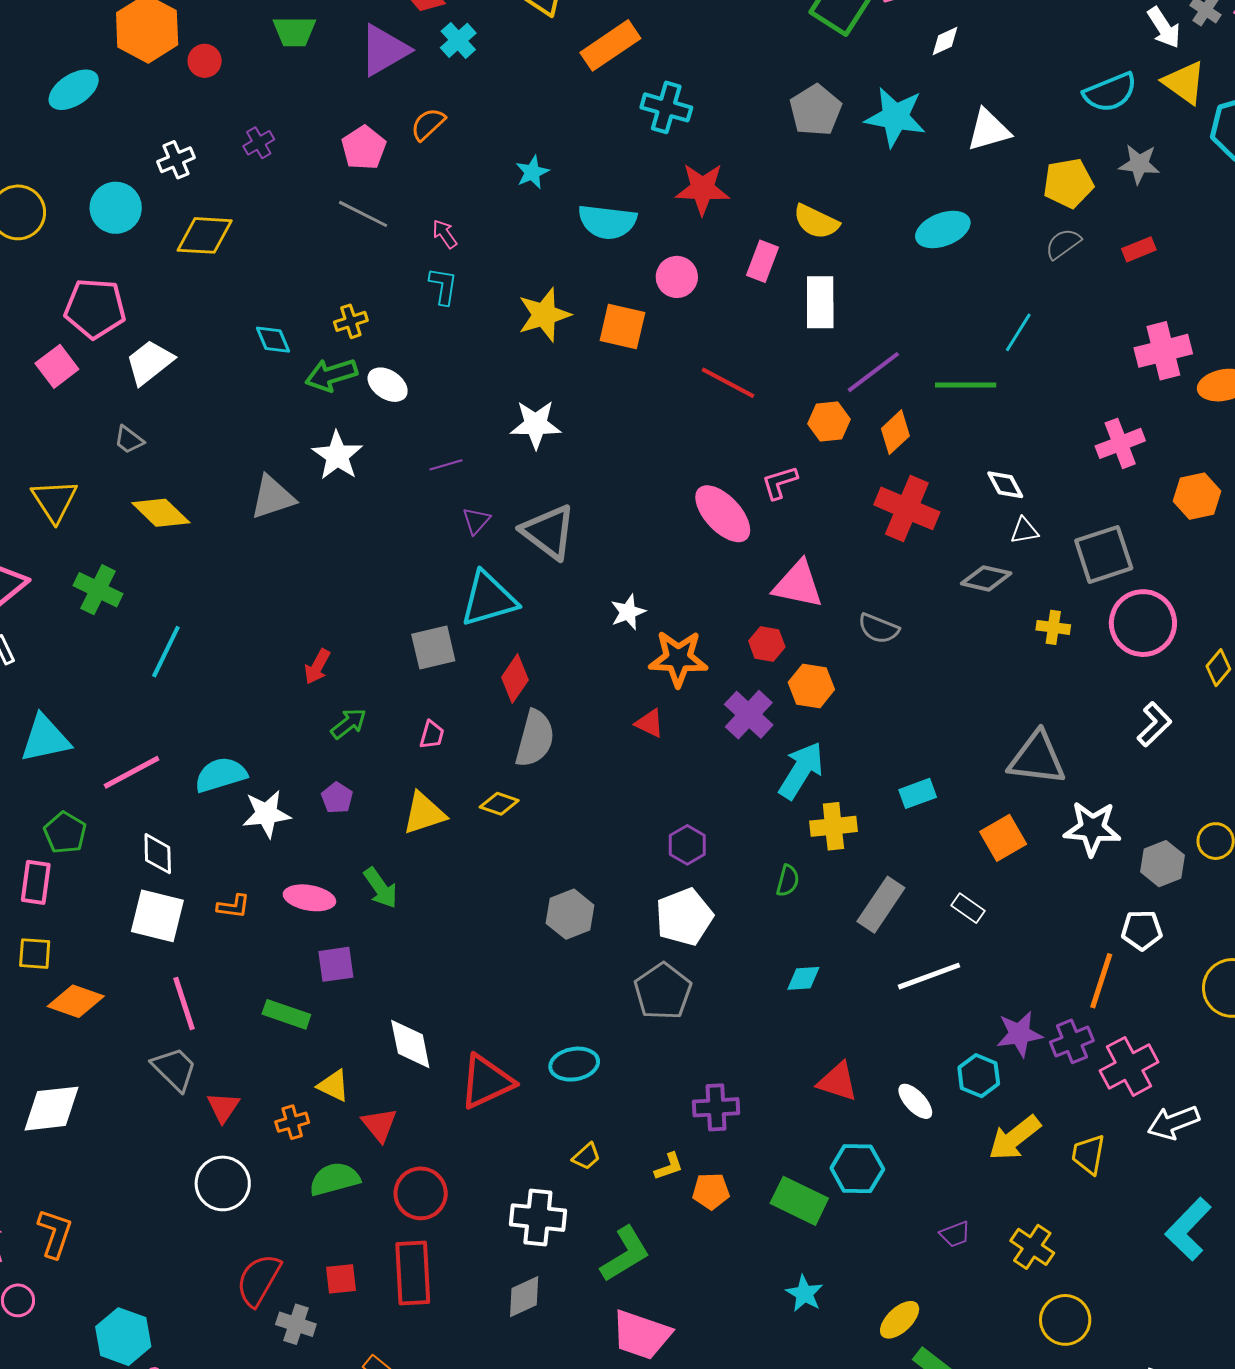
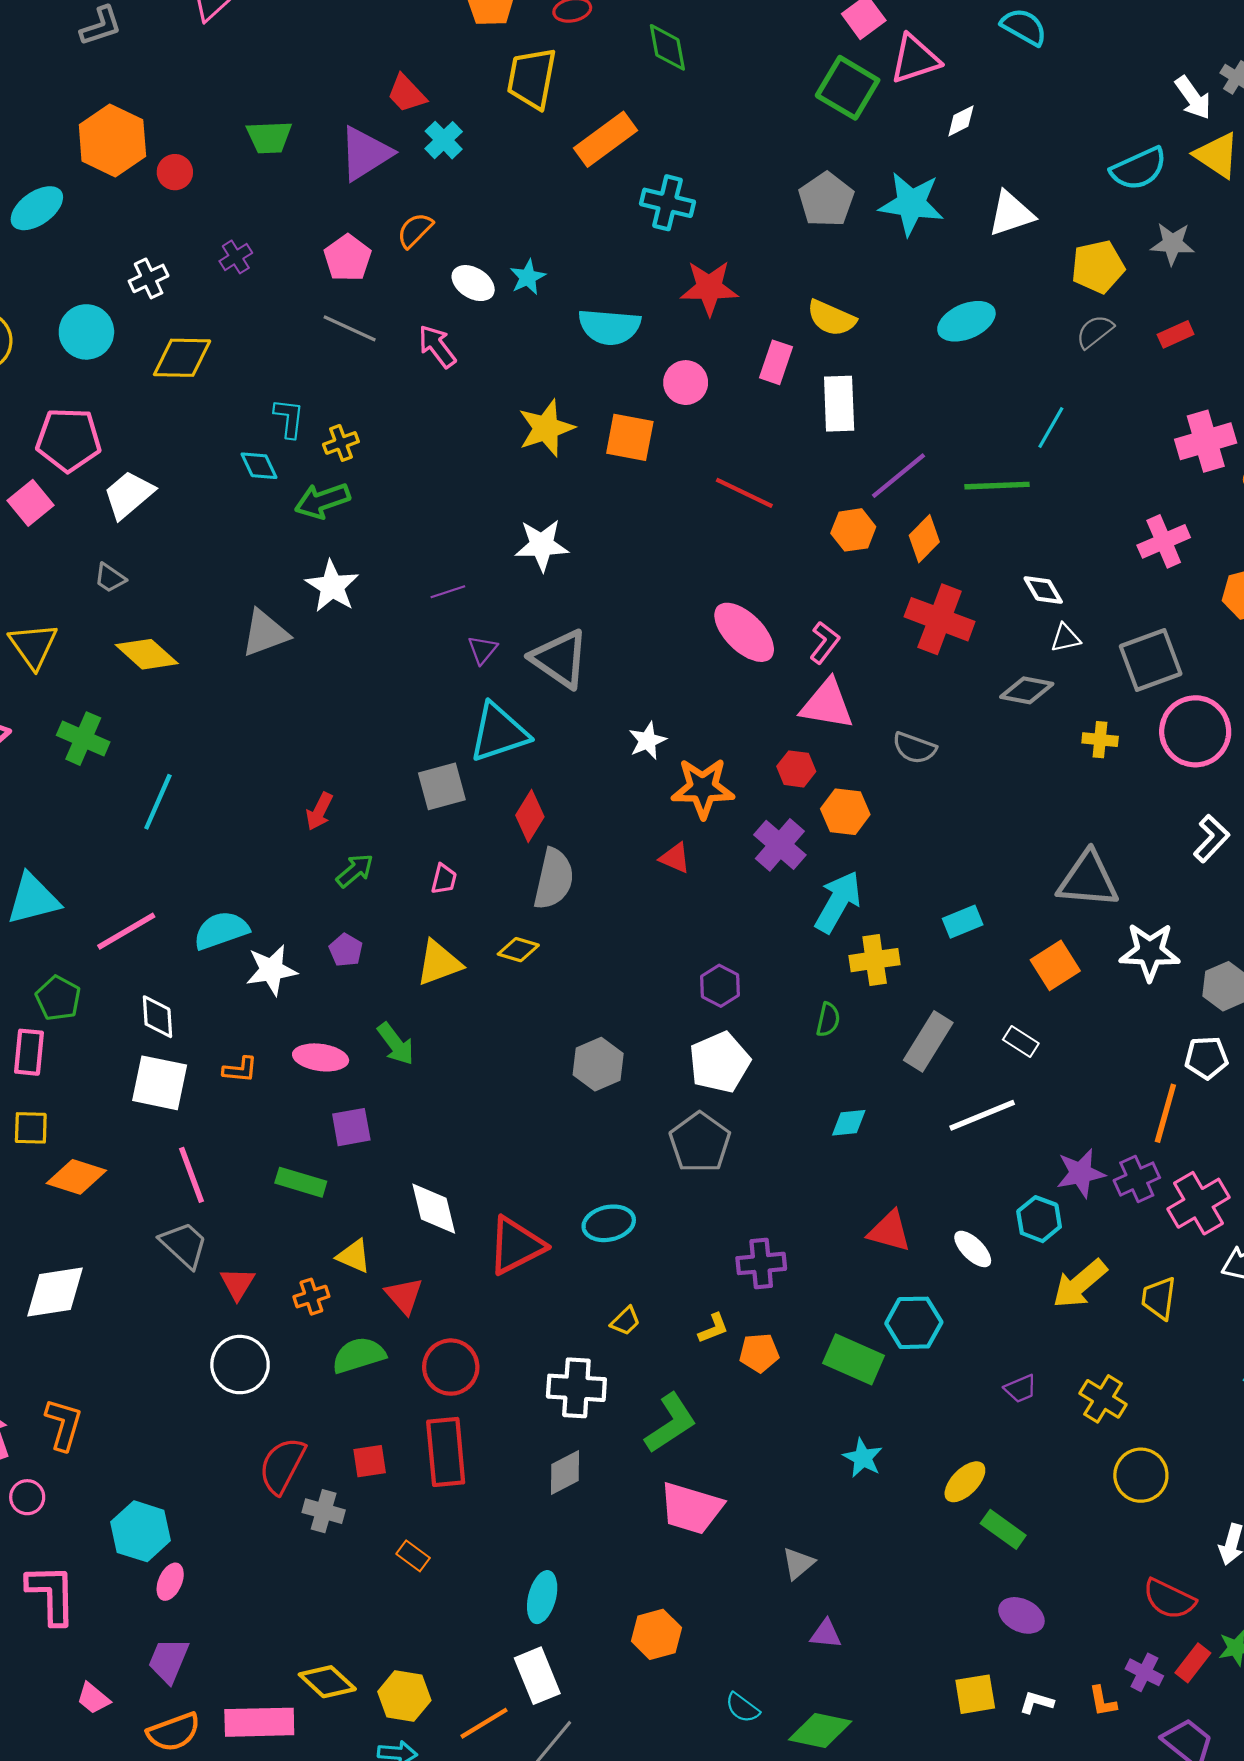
pink arrow: (445, 234) -> (437, 346), size x1.4
cyan L-shape: (443, 286) -> (289, 418), moved
white ellipse: (388, 385) -> (473, 283), moved
pink L-shape: (780, 482) -> (825, 643), moved, turned 147

